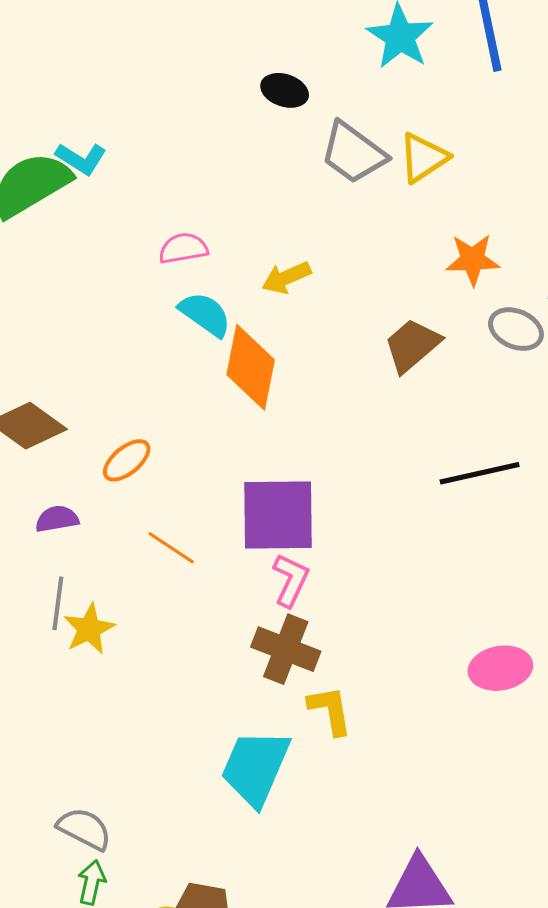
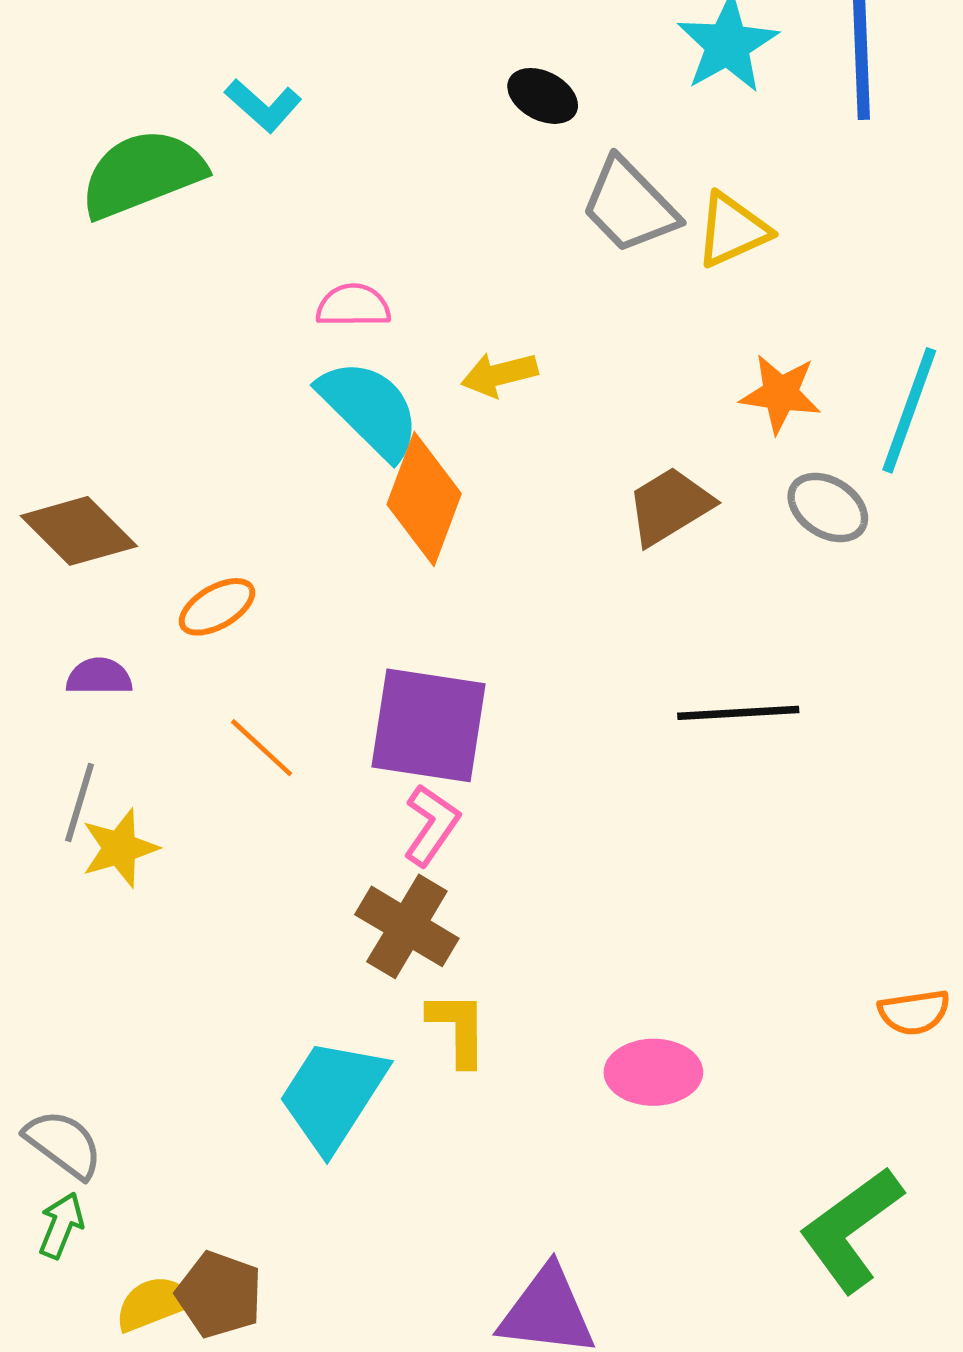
cyan L-shape: (81, 159) -> (263, 105), moved
cyan semicircle: (205, 314) -> (370, 409), size x1.4
pink ellipse: (500, 668) -> (653, 1072), moved

